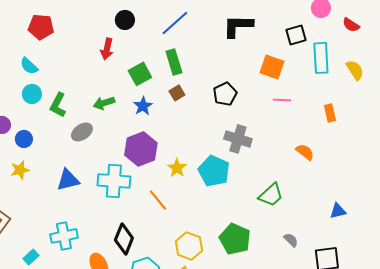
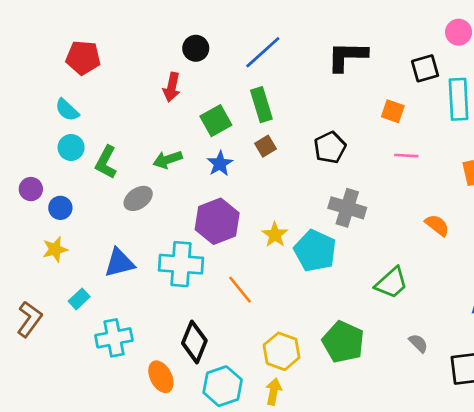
orange square: (272, 67) -> (393, 111), size x0.7
yellow star: (177, 168) -> (275, 235), moved
cyan rectangle: (31, 257) -> (79, 299), moved

